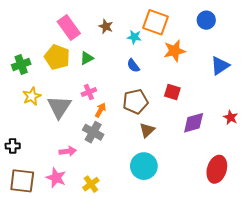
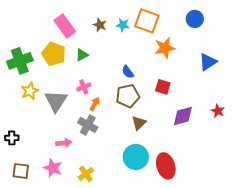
cyan star: (134, 37) -> (123, 25), moved
green cross: (21, 65) -> (20, 61), size x1.4
blue semicircle: (133, 66) -> (128, 72), moved
red ellipse: (217, 169) -> (166, 166), moved, turned -35
brown square: (22, 181) -> (21, 171), size x0.7

